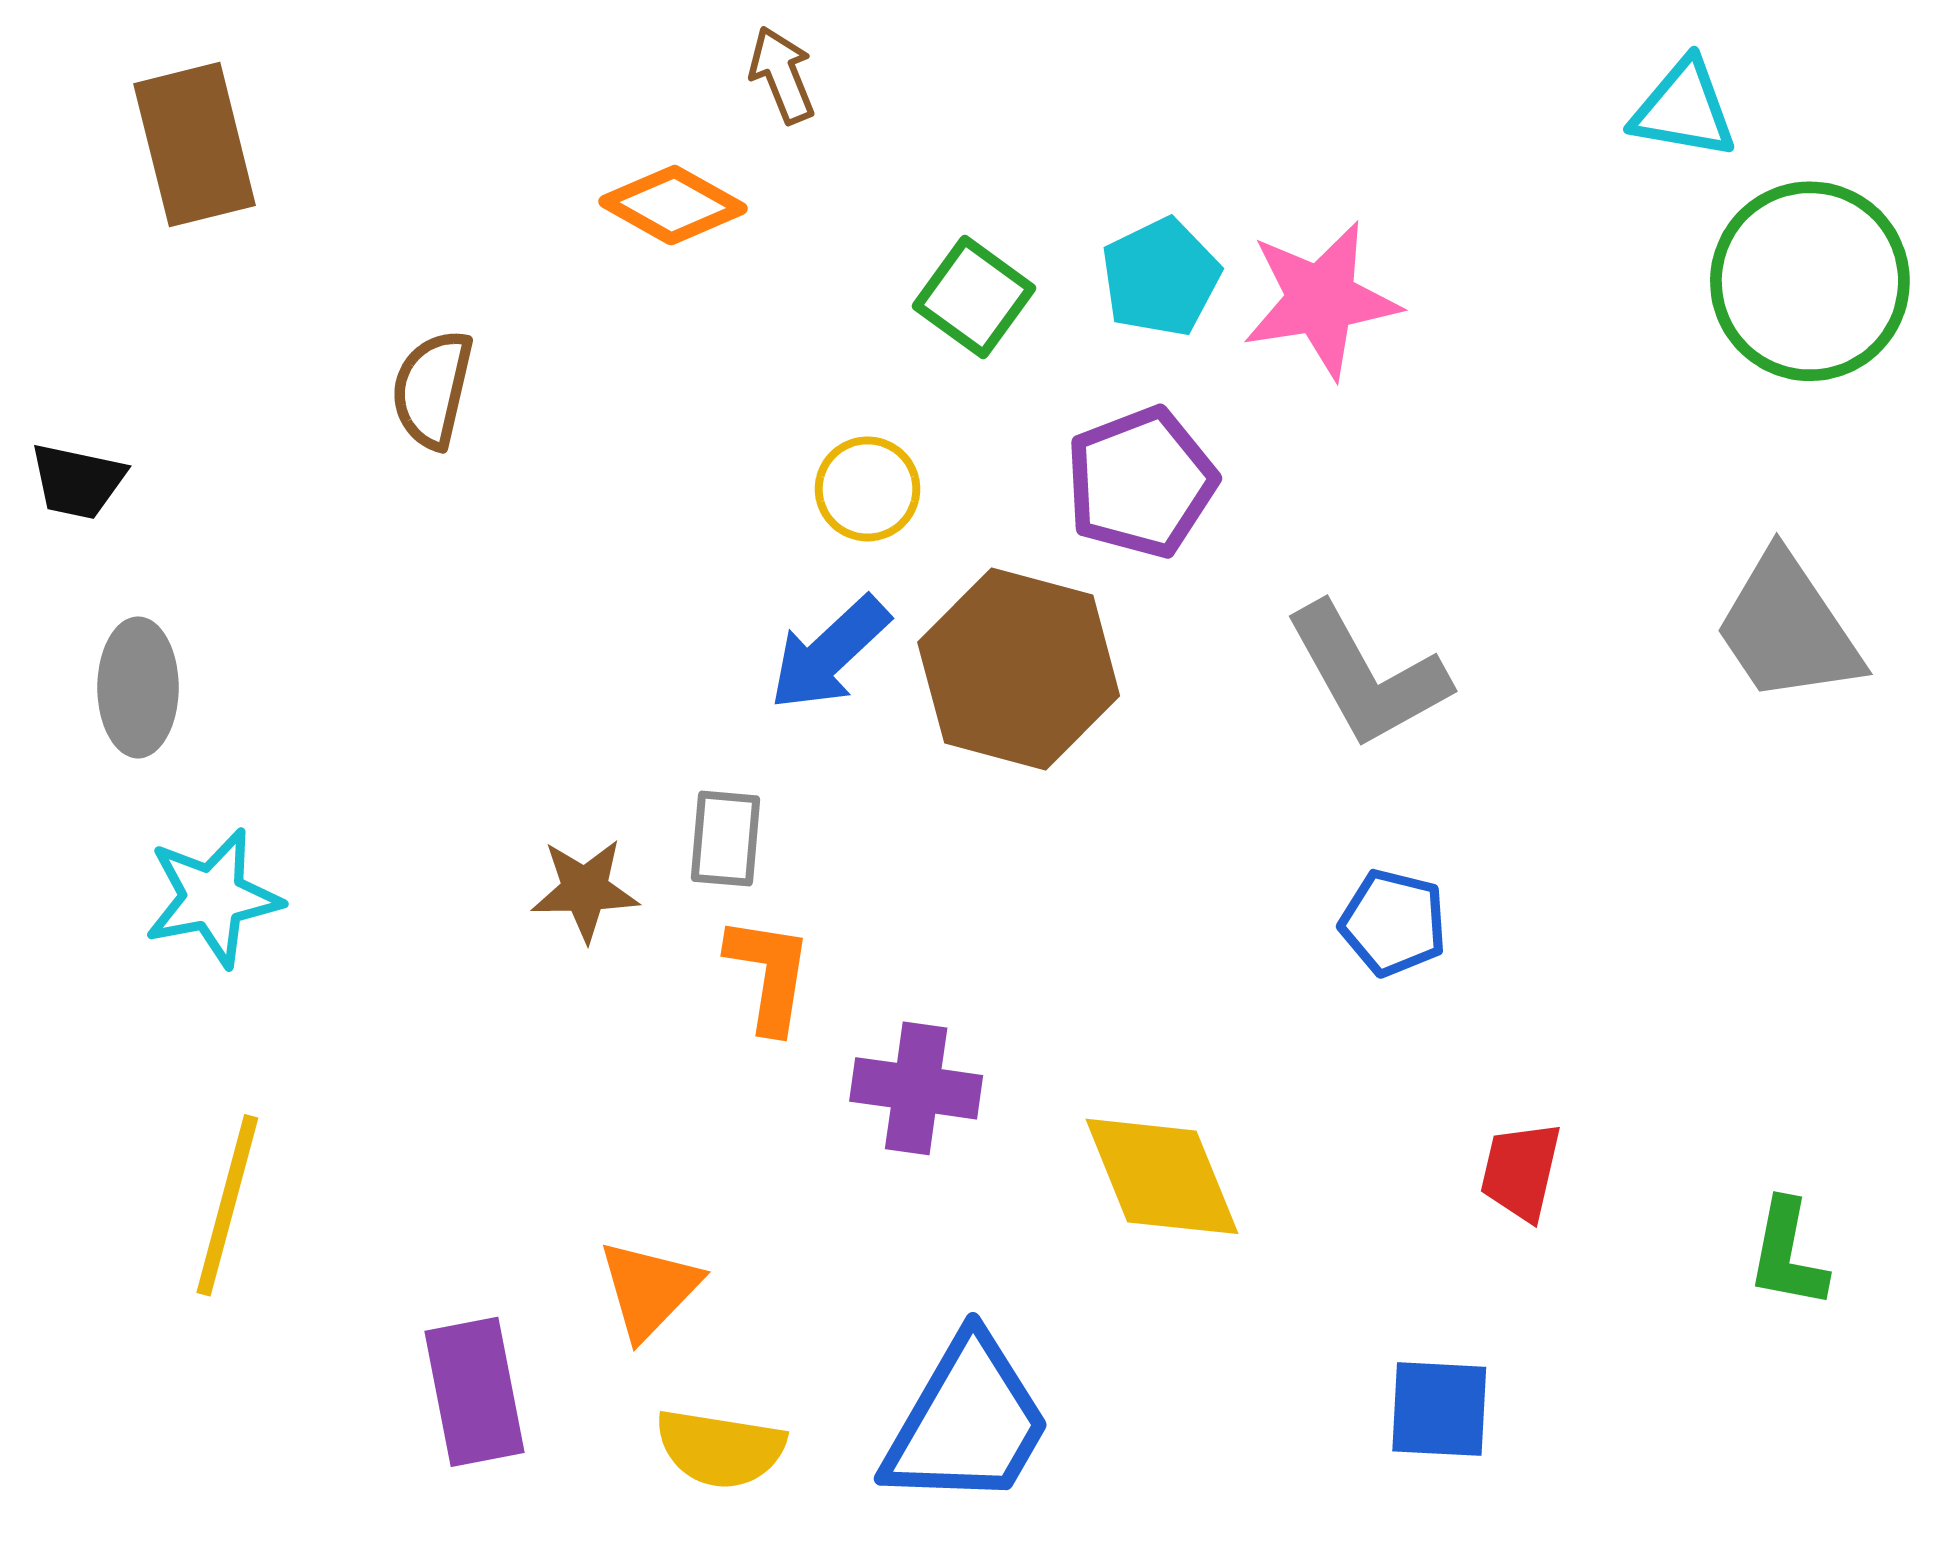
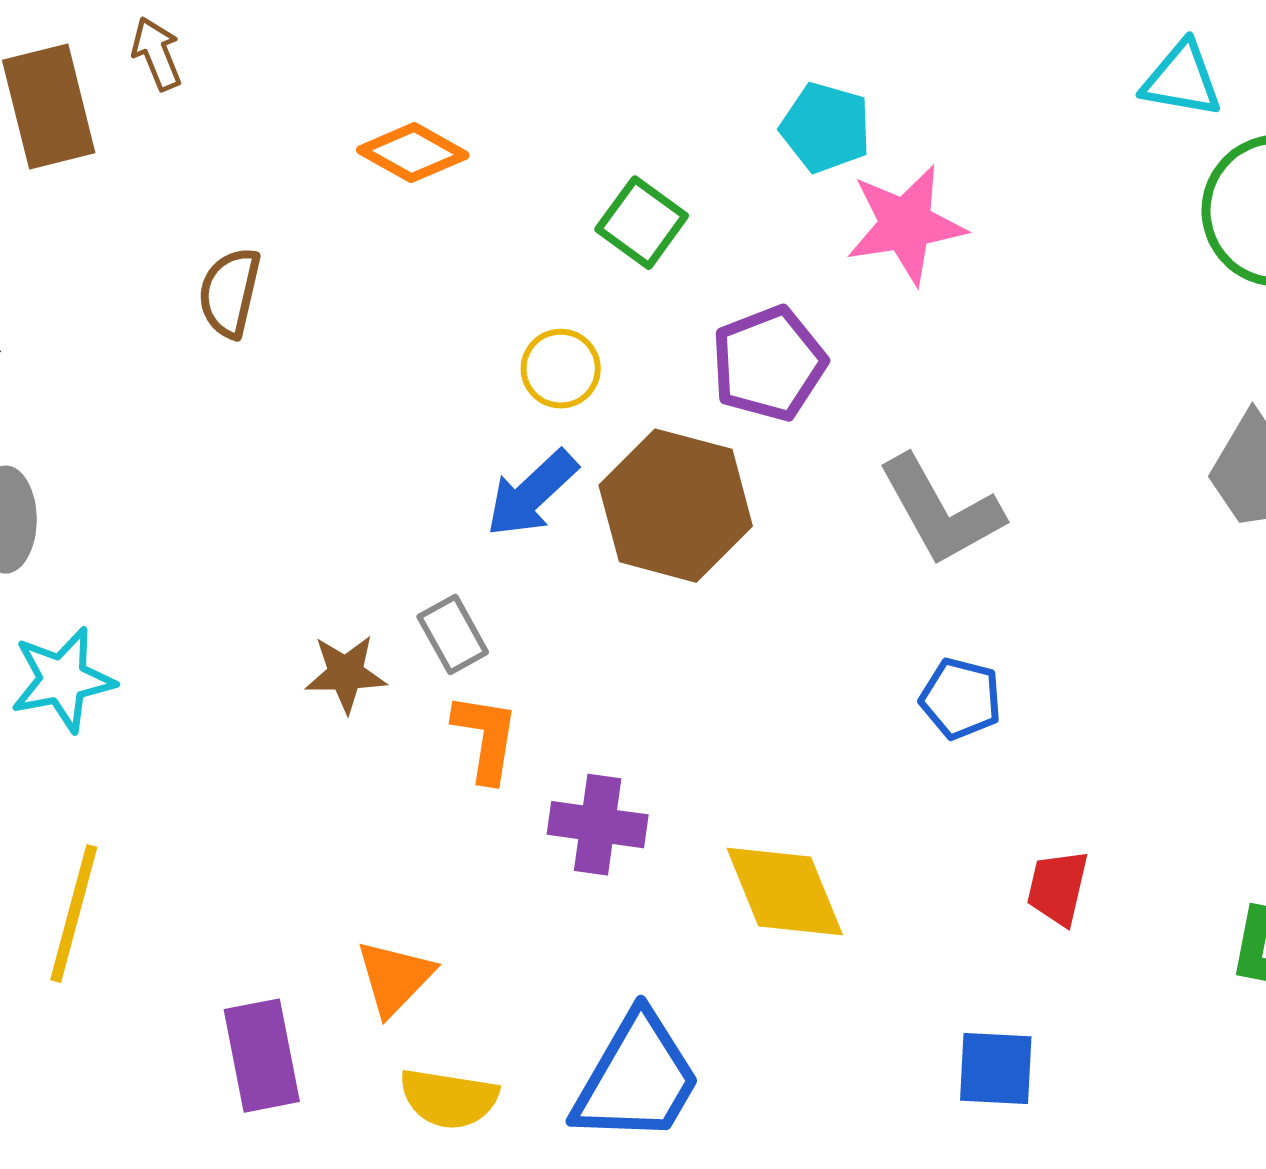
brown arrow: (782, 75) -> (157, 54), moved
cyan pentagon: (1161, 277) -> (826, 128), moved, turned -30
gray rectangle: (726, 839) -> (453, 635), turned -34

